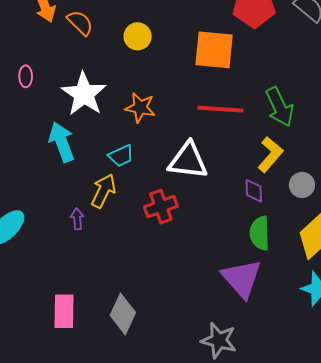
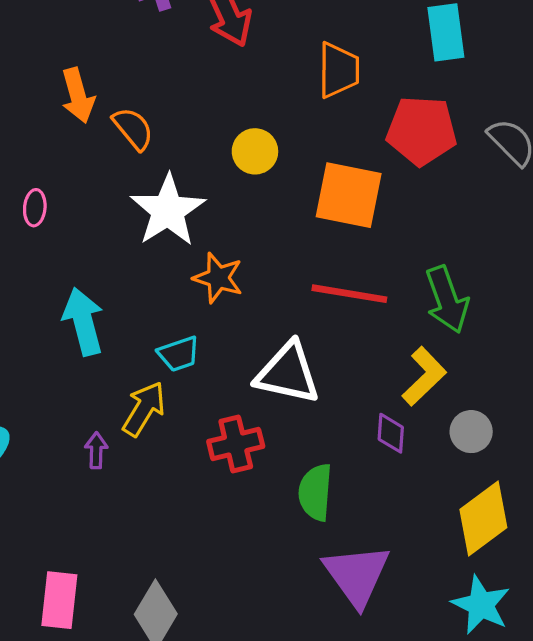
yellow circle: (138, 36) -> (255, 151), moved
white star: (84, 94) -> (168, 210), moved
green semicircle: (260, 233) -> (315, 492), moved

